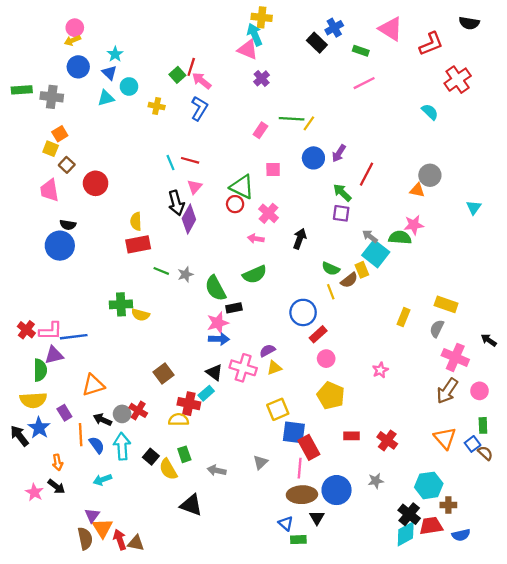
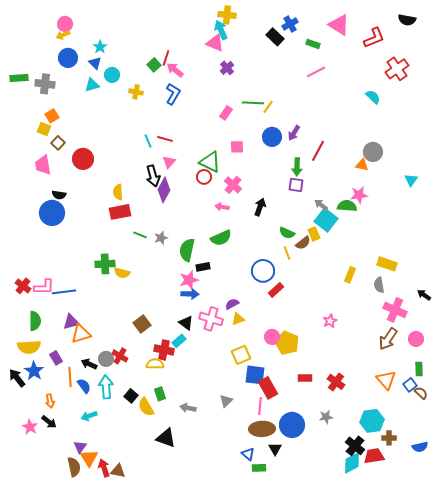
green arrow: (342, 193) -> (297, 167), turned -132
green semicircle: (215, 288) -> (187, 250), turned 40
gray semicircle: (437, 329) -> (379, 285), turned -35
purple triangle: (54, 355) -> (71, 322), moved
pink circle: (326, 359) -> (272, 337), moved
blue semicircle: (461, 535) -> (420, 447), moved

